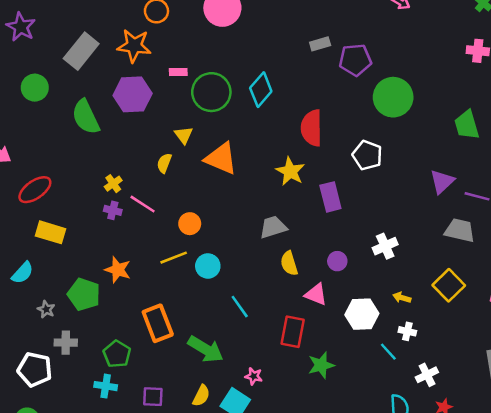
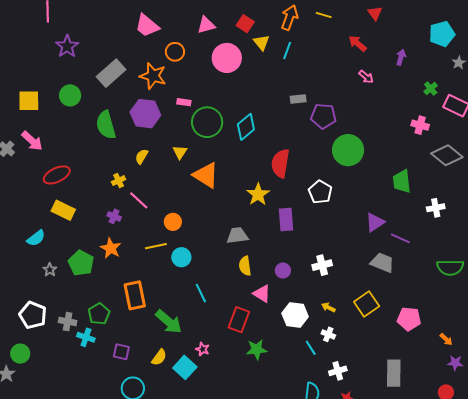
yellow semicircle: (164, 163) -> (142, 156), moved
purple cross: (113, 210) -> (114, 216), moved
gray cross: (66, 343) -> (68, 322), moved

